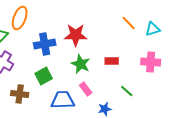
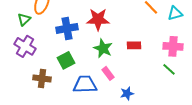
green line: (127, 91) -> (169, 69), moved

